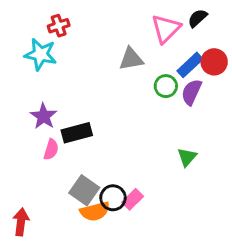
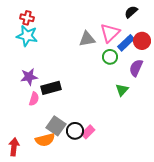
red cross: (59, 26) -> (27, 18), moved, turned 32
pink triangle: (166, 29) -> (110, 33), moved
purple semicircle: (191, 92) -> (136, 68), moved
purple star: (44, 116) -> (29, 77), turned 30
green triangle: (187, 157) -> (122, 90), moved
orange semicircle: (95, 211) -> (45, 140), moved

